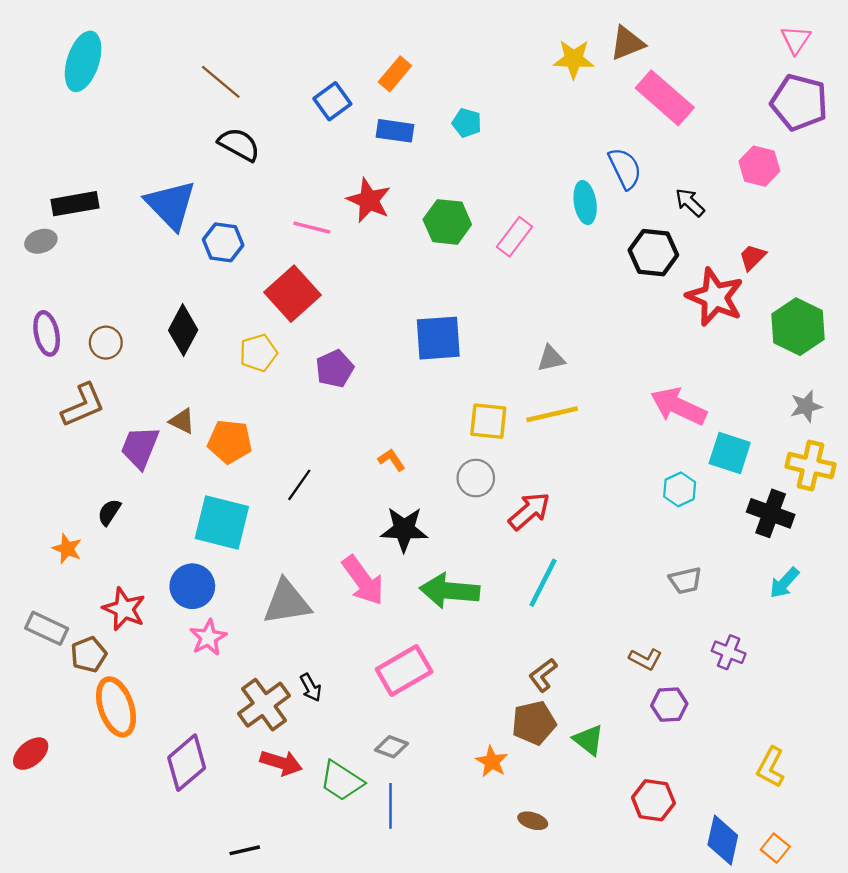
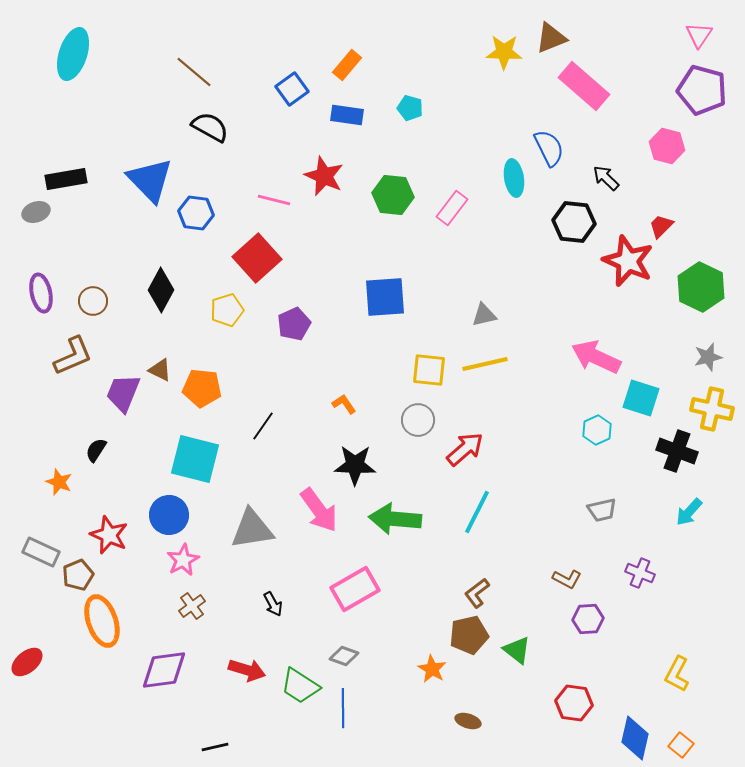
brown cross: (264, 705) -> (192, 606), moved, size x0.6
purple diamond: (187, 763) -> (164, 670), turned 33

